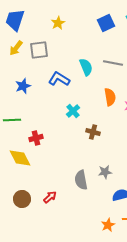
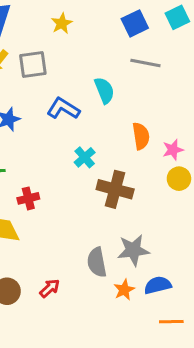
gray line: (113, 63) -> (145, 63), moved
brown cross: (93, 132) -> (115, 189), size x1.6
gray star: (105, 172) -> (133, 250), size x1.5
orange star: (108, 225) -> (124, 290), moved

